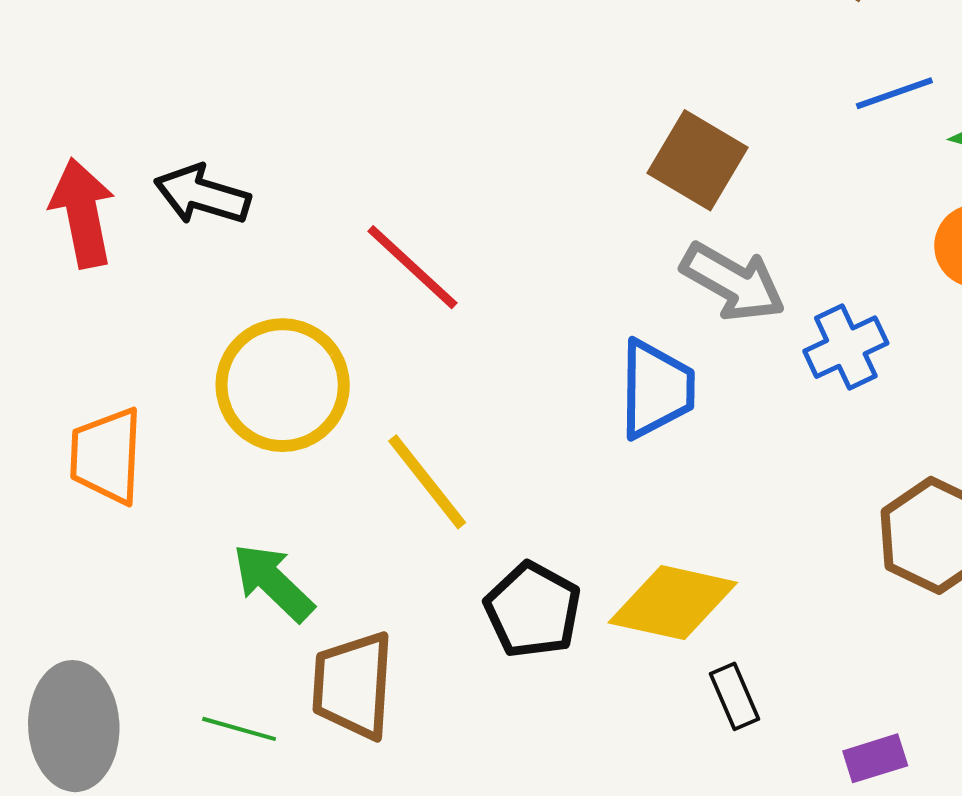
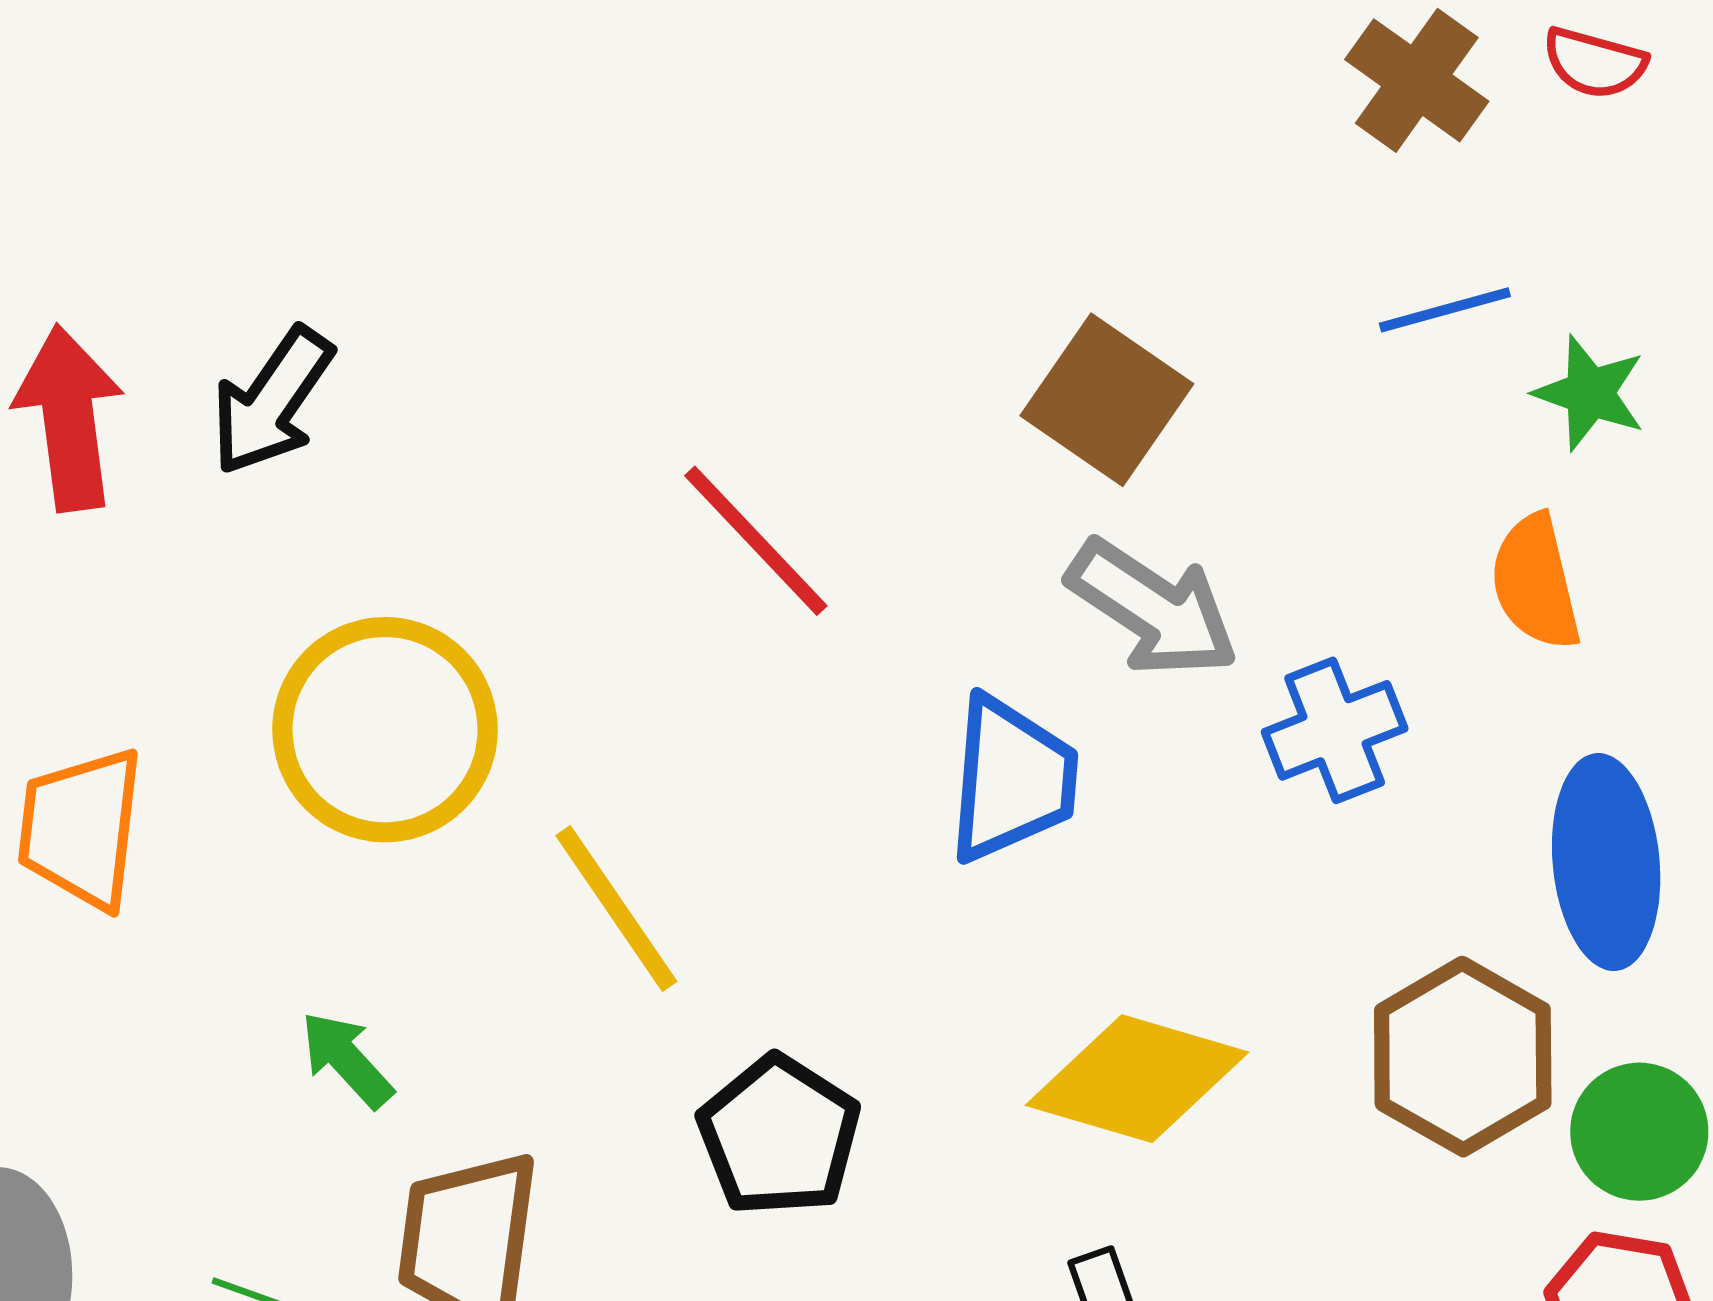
black arrow: (202, 195) -> (272, 401), turned -76
red line: (412, 267) -> (756, 541), moved
green arrow: (273, 582) -> (347, 1060), size x0.7
yellow diamond: (673, 603) -> (1137, 1079), moved

